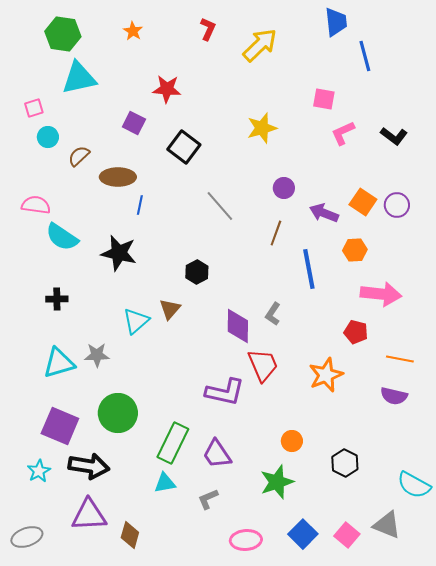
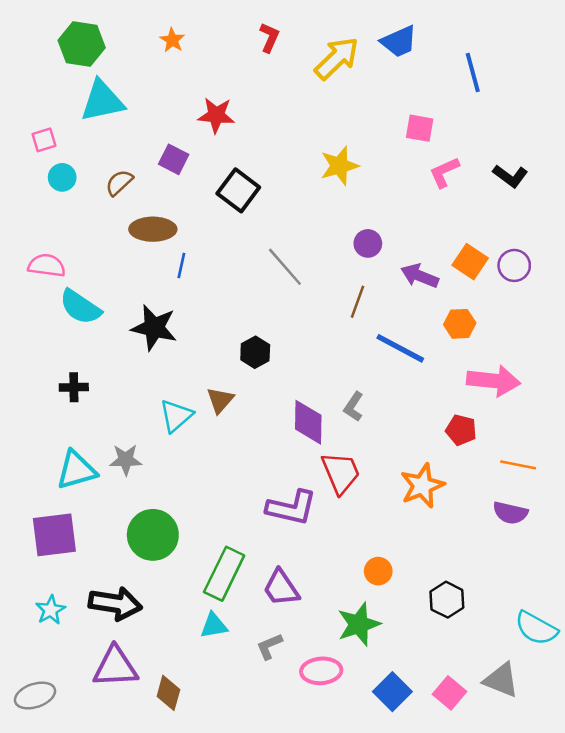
blue trapezoid: (336, 22) -> (399, 41), moved, turned 72
brown semicircle: (79, 156) -> (119, 183), moved
blue line: (309, 269) -> (400, 348), turned -51
purple square: (60, 426) -> (54, 535), moved, turned -30
pink ellipse: (246, 540) -> (321, 671), moved

